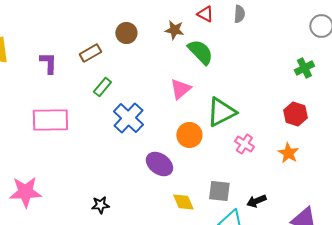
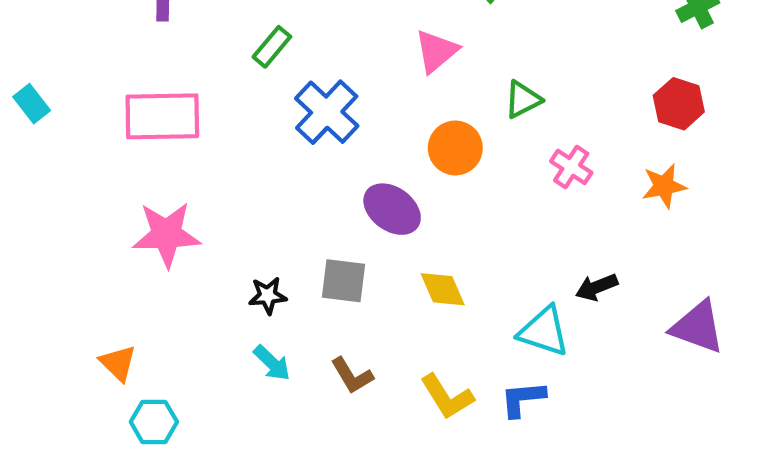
green triangle: (221, 112) -> (523, 99), size x0.6
orange star: (288, 153) -> (664, 186), turned 30
gray square: (219, 191) -> (344, 281), moved
pink star: (25, 192) -> (167, 234), moved

